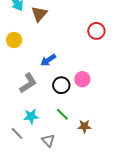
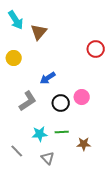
green line: (62, 114) -> (62, 132), turned -48
cyan star: (31, 116) -> (40, 134), moved

